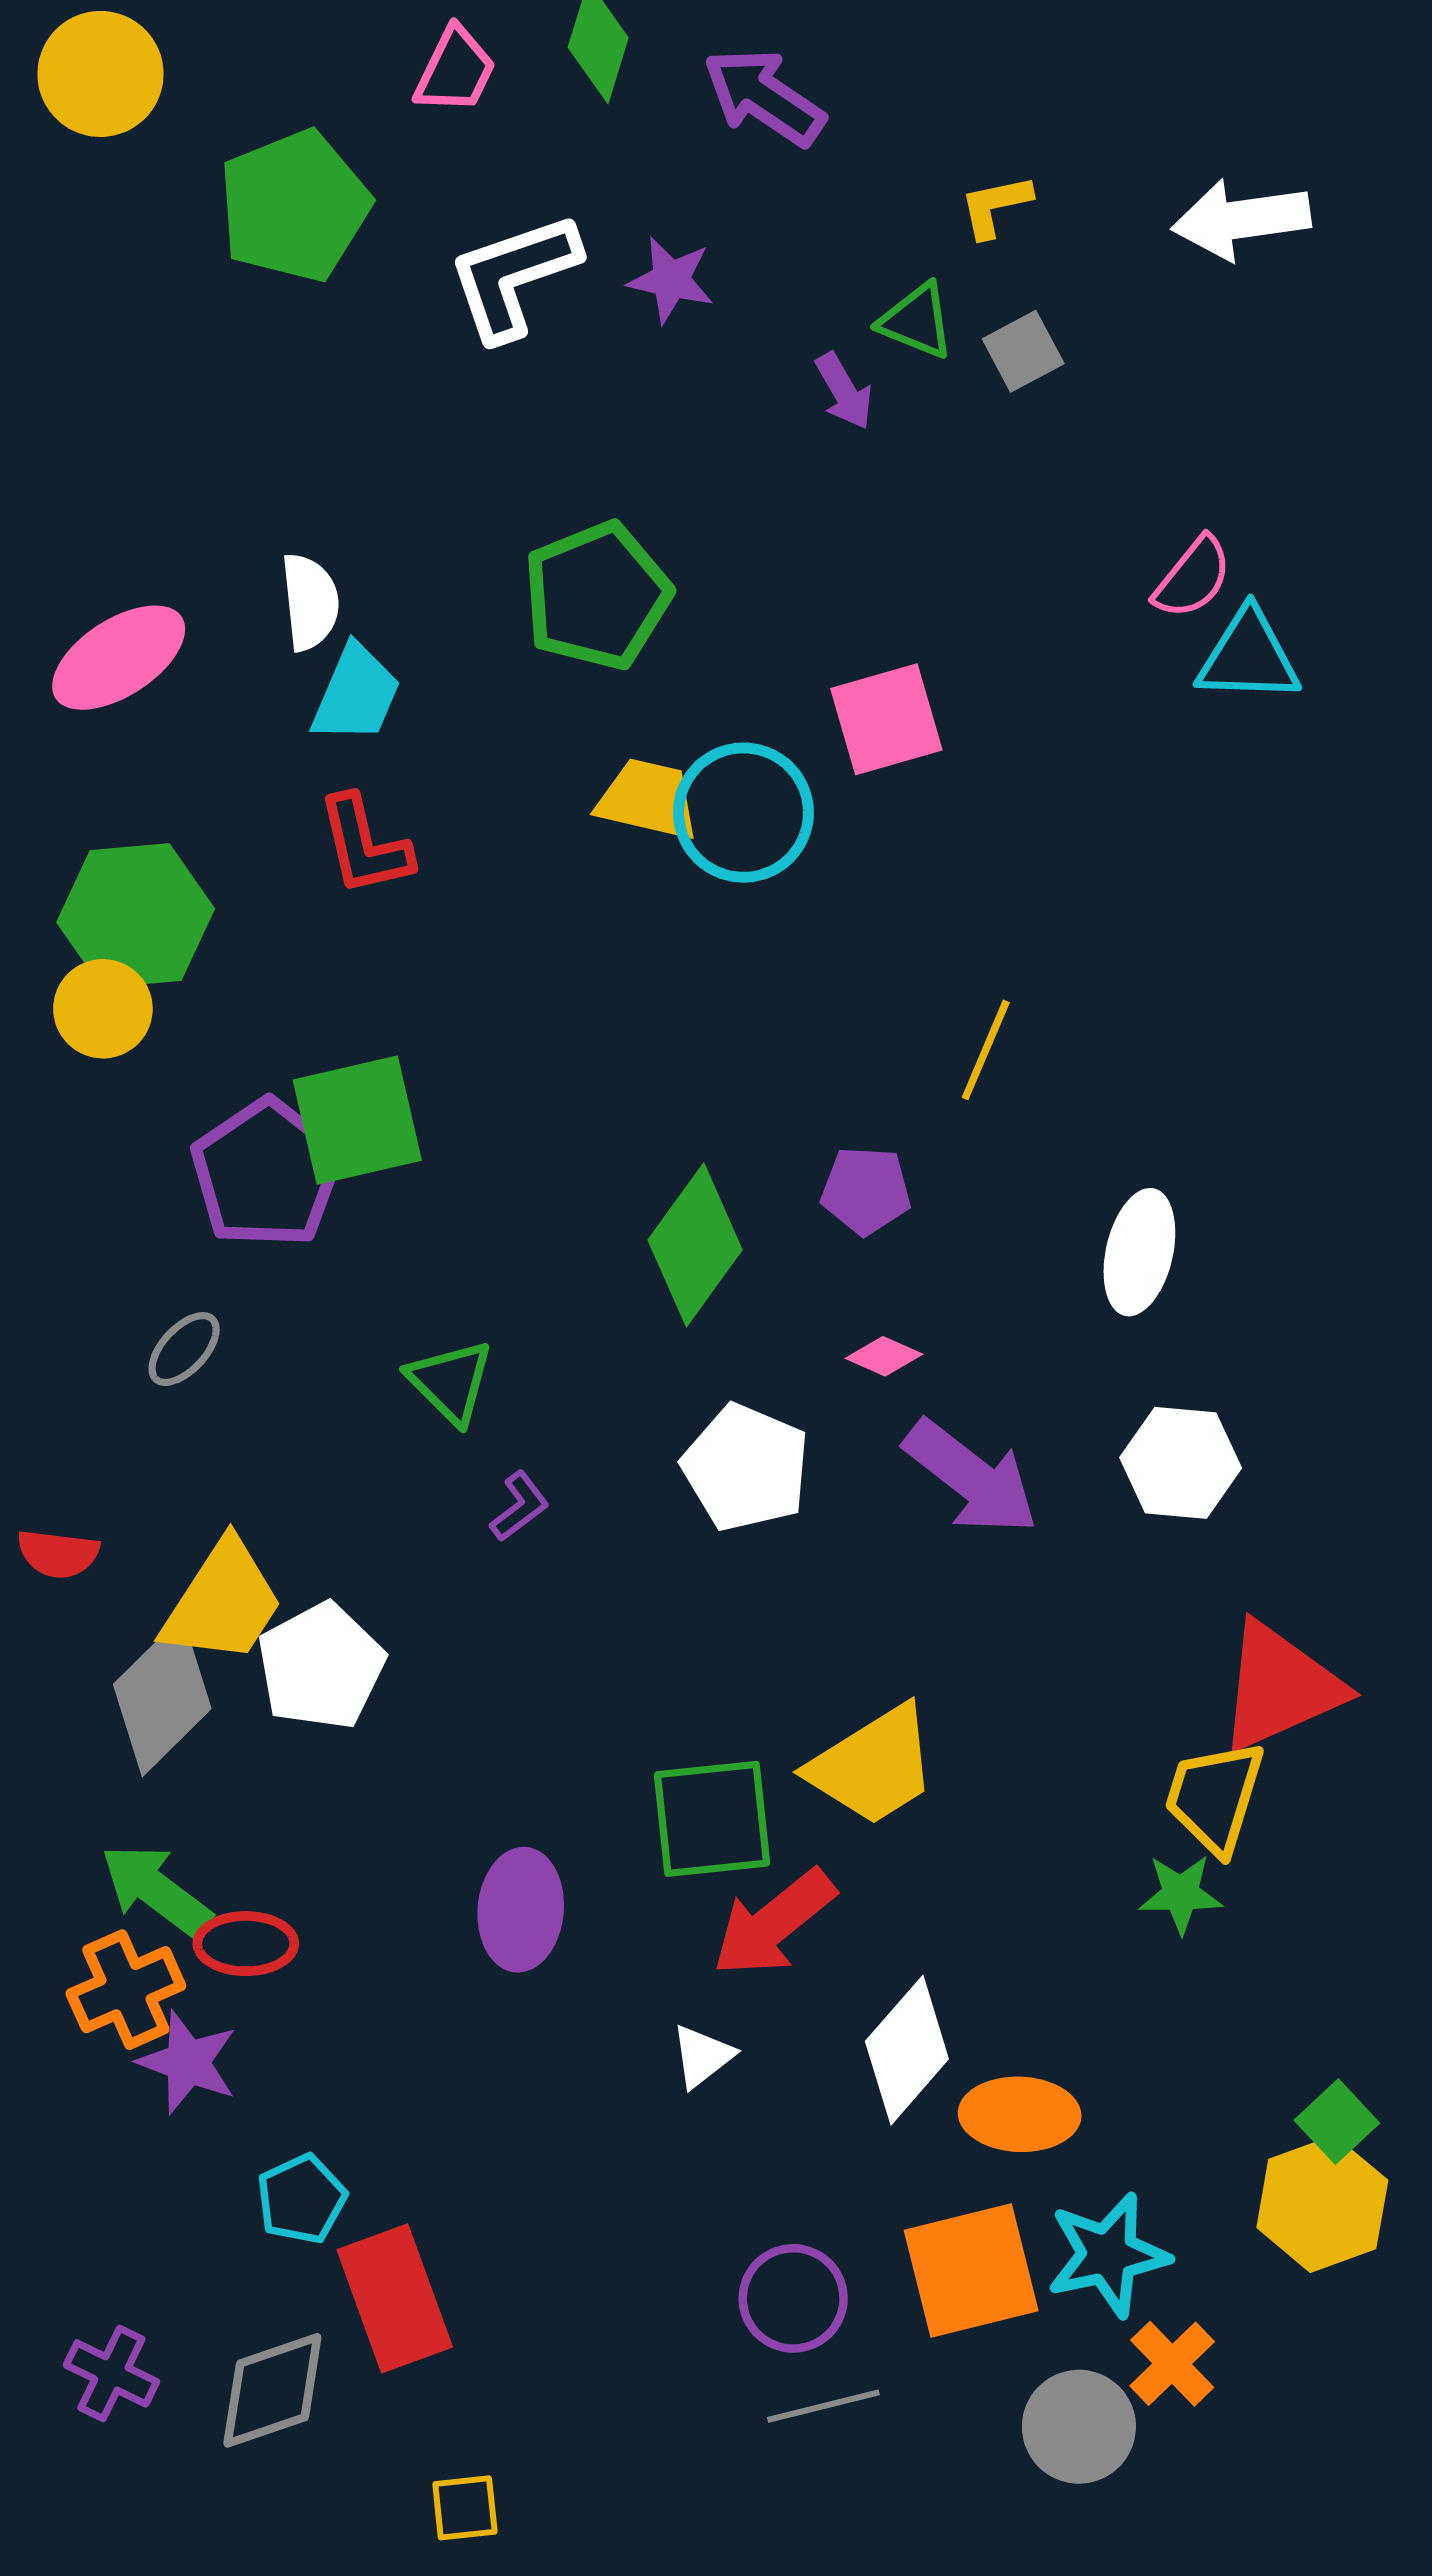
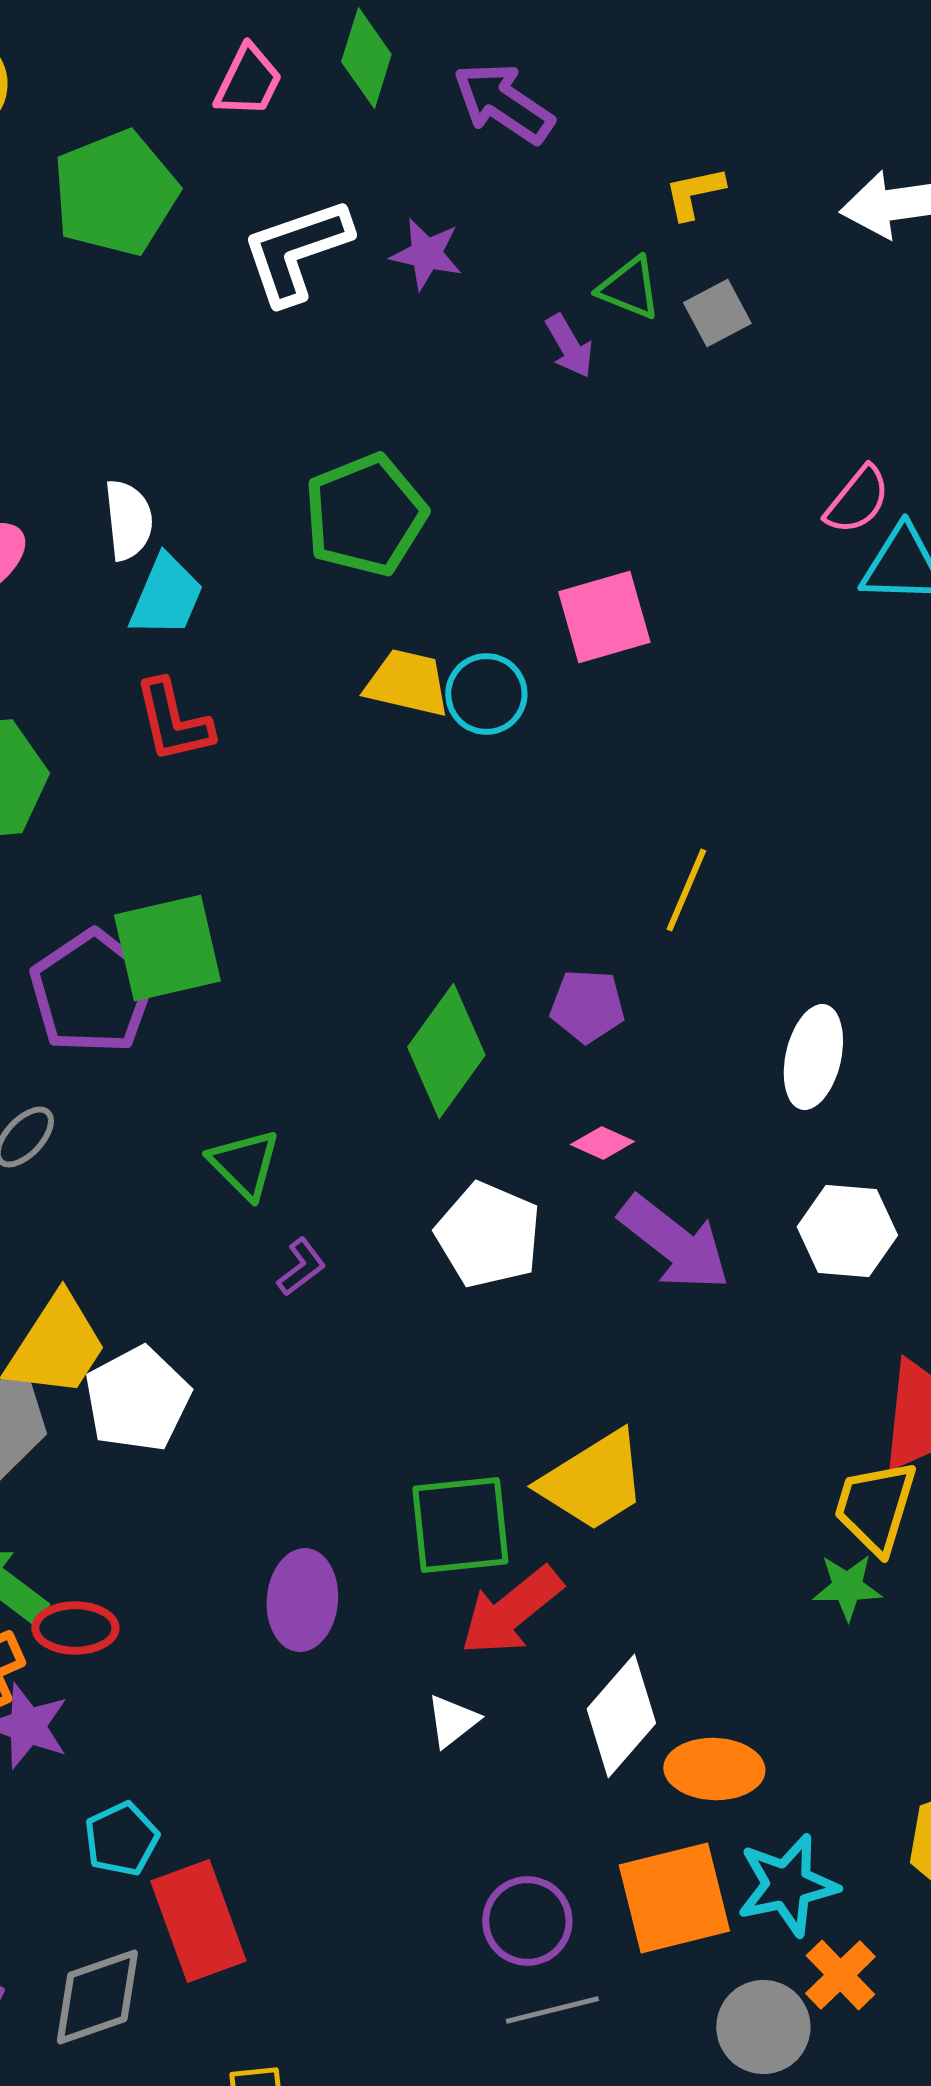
cyan circle: (743, 813) -> (486, 694), size x0.7

